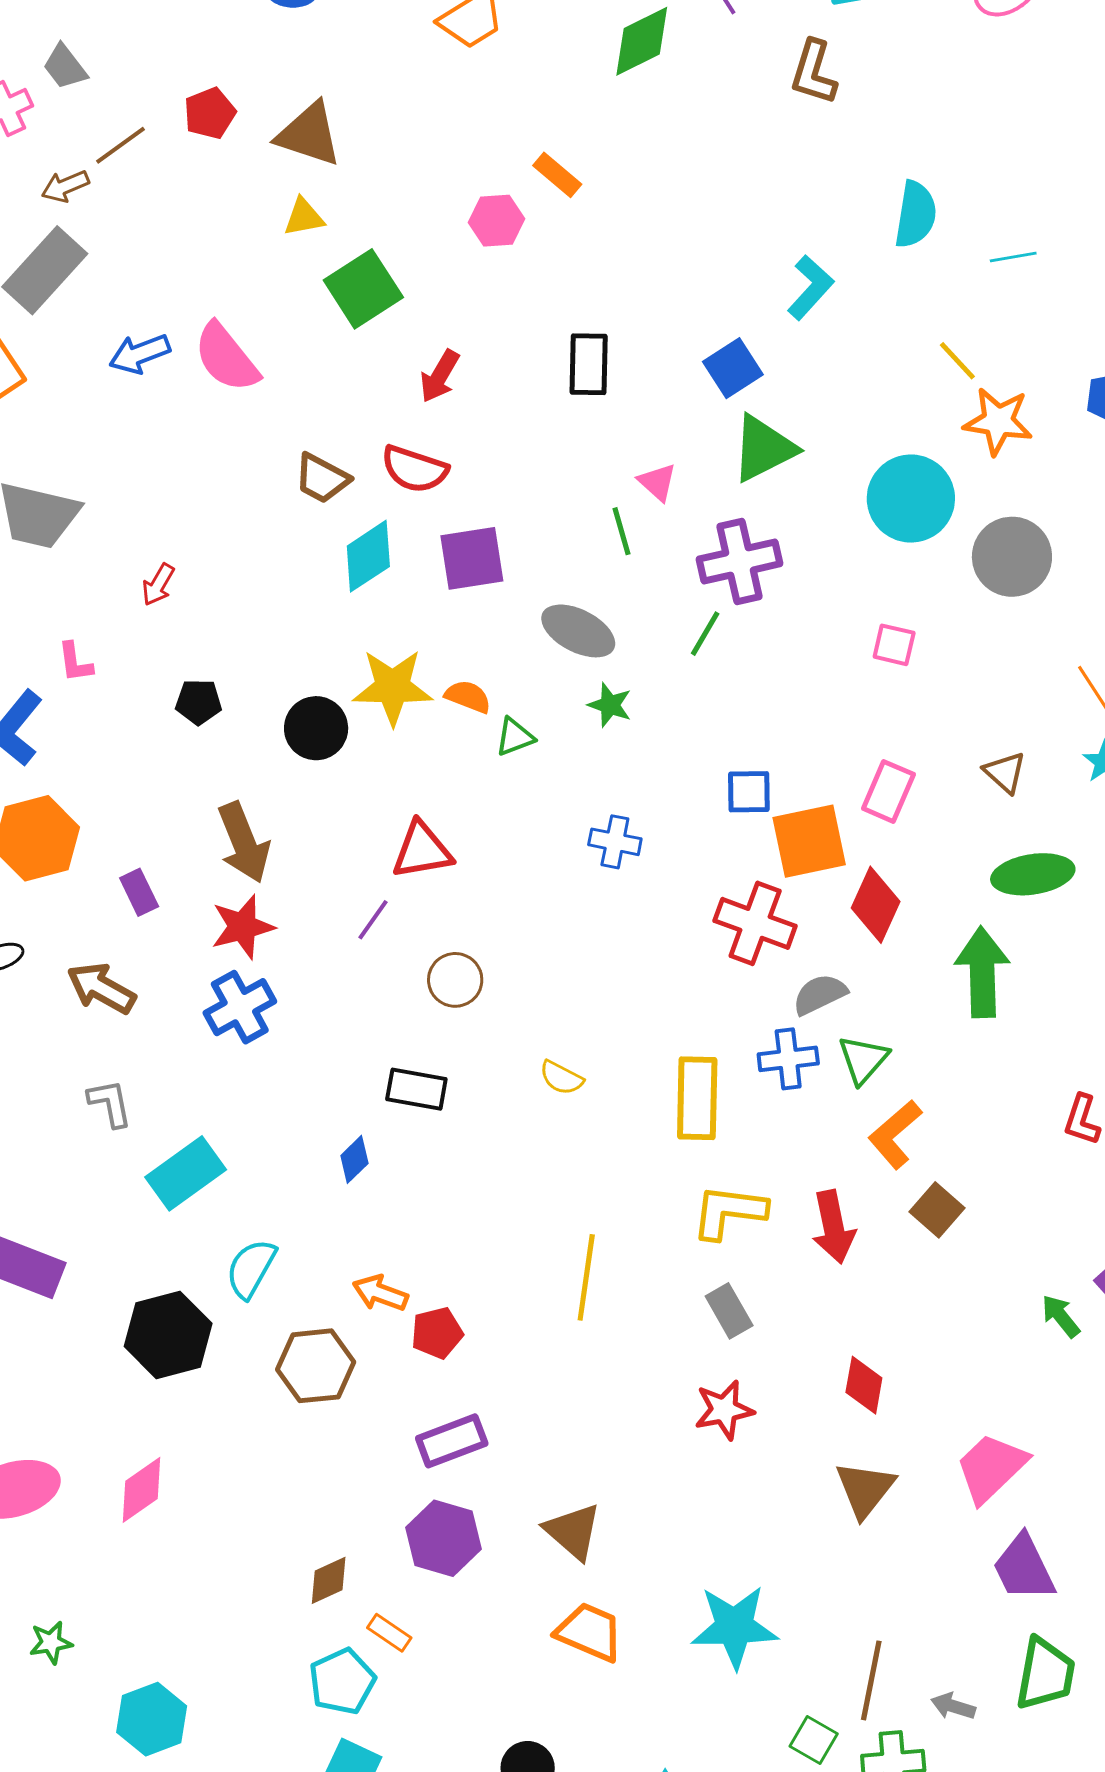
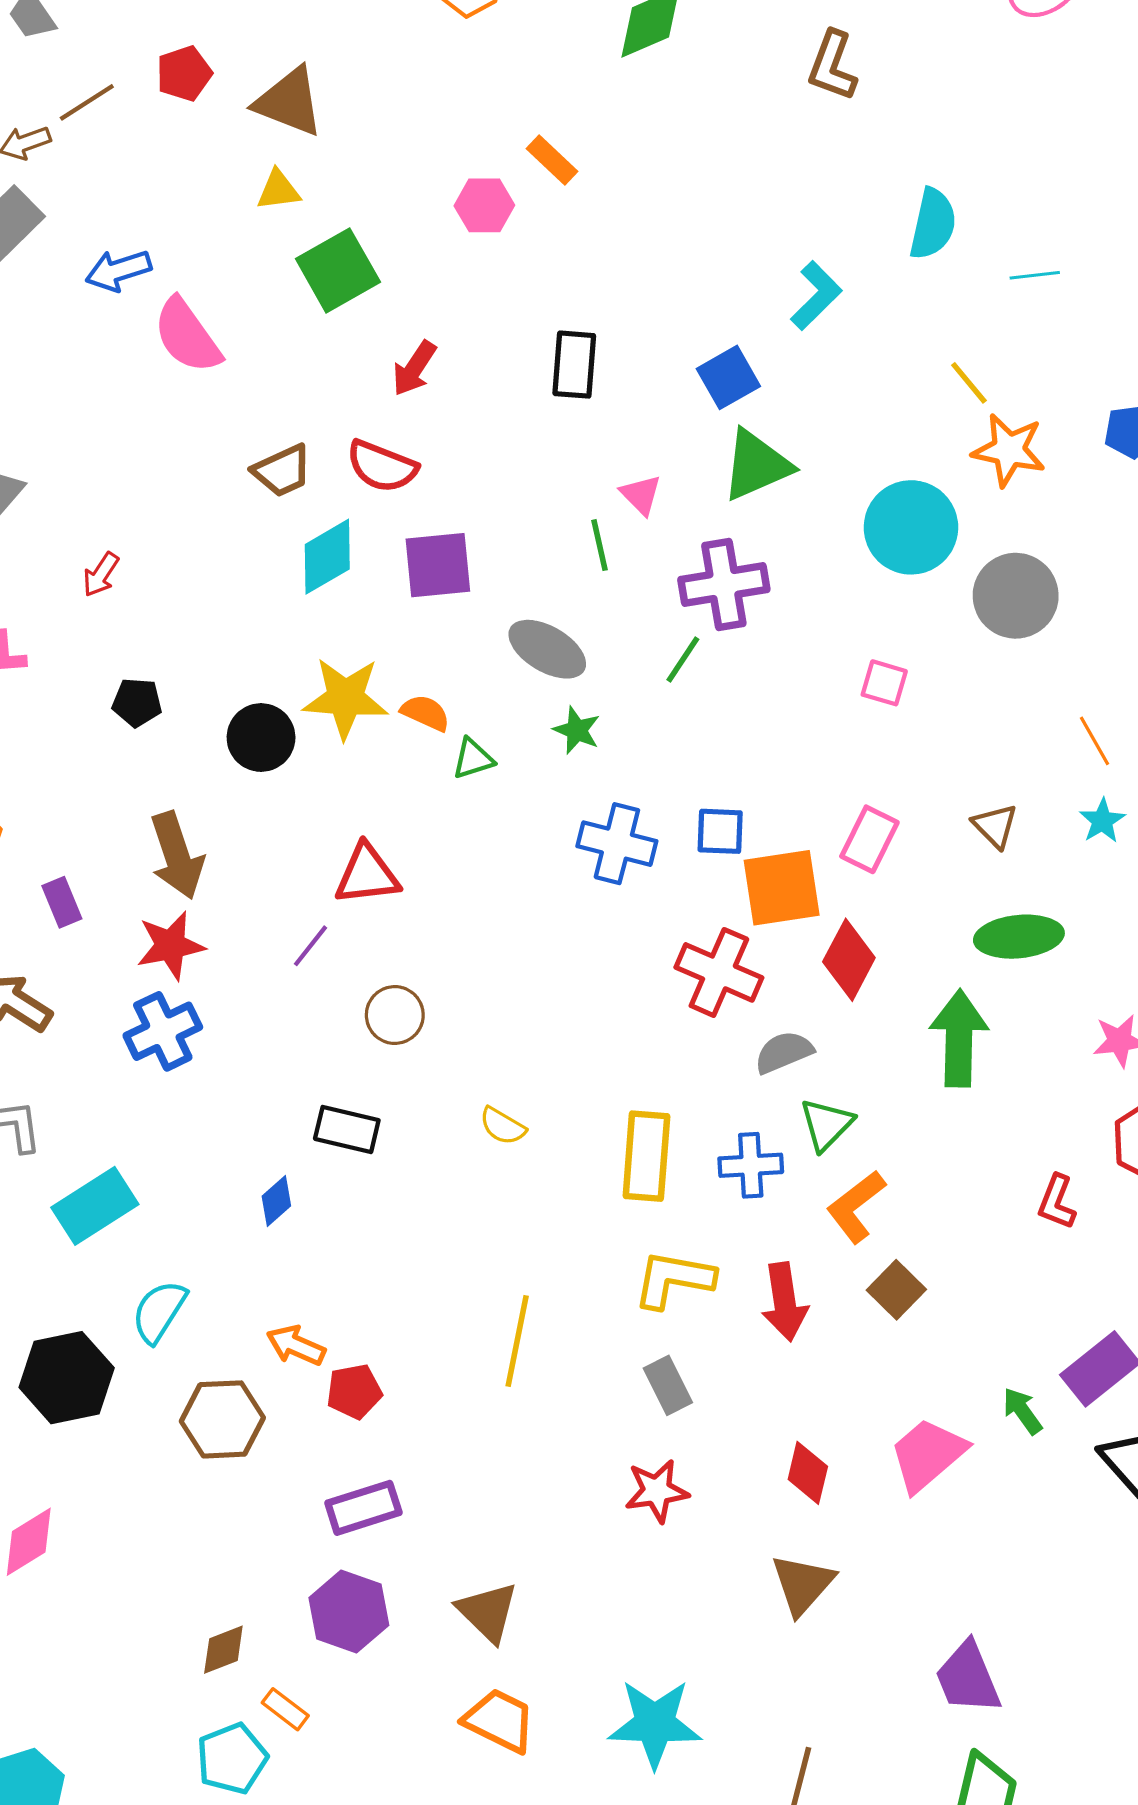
blue arrow: (140, 354) -> (118, 270), moved
brown trapezoid: (322, 478) -> (282, 471), turned -56
blue cross: (615, 842) -> (617, 844), moved, size x1.4
blue cross: (788, 1059) -> (751, 1165), moved
pink trapezoid: (991, 1468) -> (928, 1455), moved

